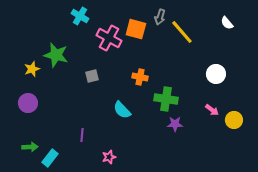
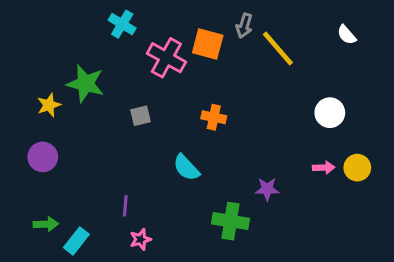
green cross: (166, 99) -> (231, 221), moved
pink arrow: (212, 110) -> (324, 168), turned -40
yellow circle: (234, 120) -> (357, 168), moved
pink star: (109, 157) -> (140, 239), moved

